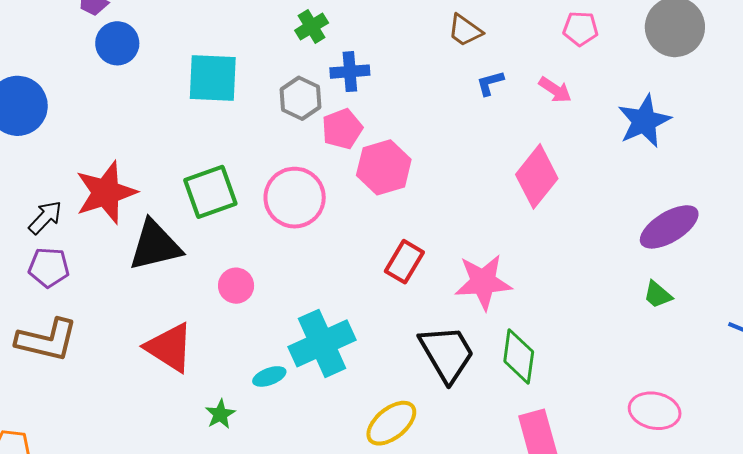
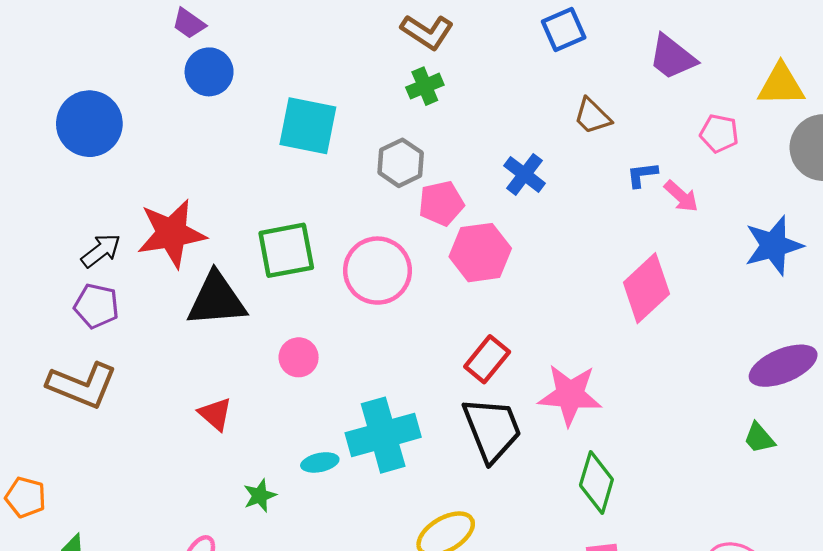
blue cross: (350, 72) -> (524, 174), moved, turned 33
blue L-shape: (490, 83) -> (642, 175), moved
red triangle: (169, 347) -> (215, 414), size x0.6
black trapezoid: (447, 354) -> (492, 429), moved

